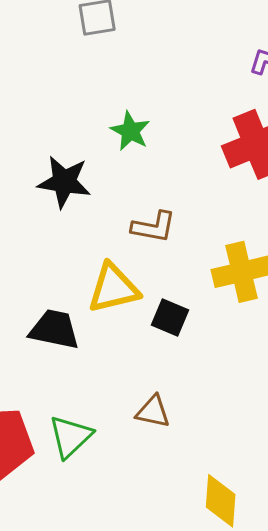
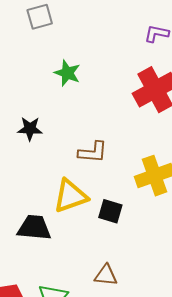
green star: (130, 131) -> (67, 73), moved
black star: (64, 182) -> (30, 129), size x0.7

